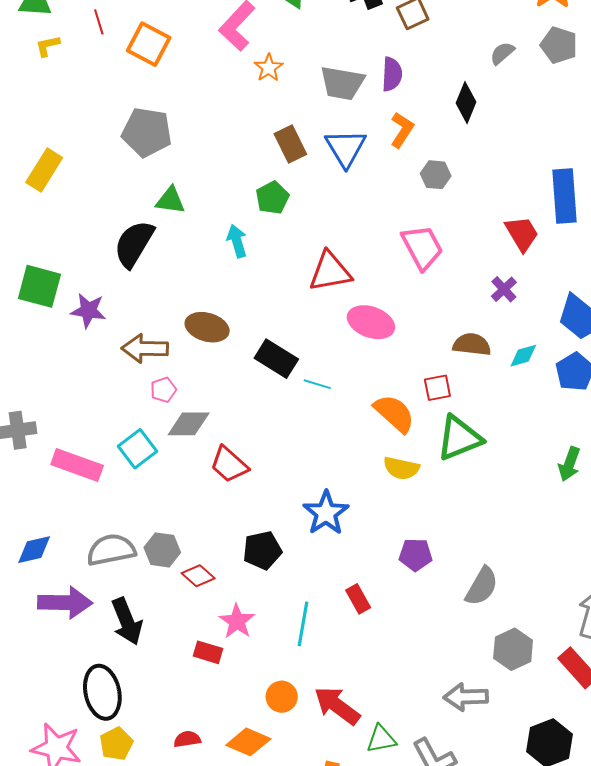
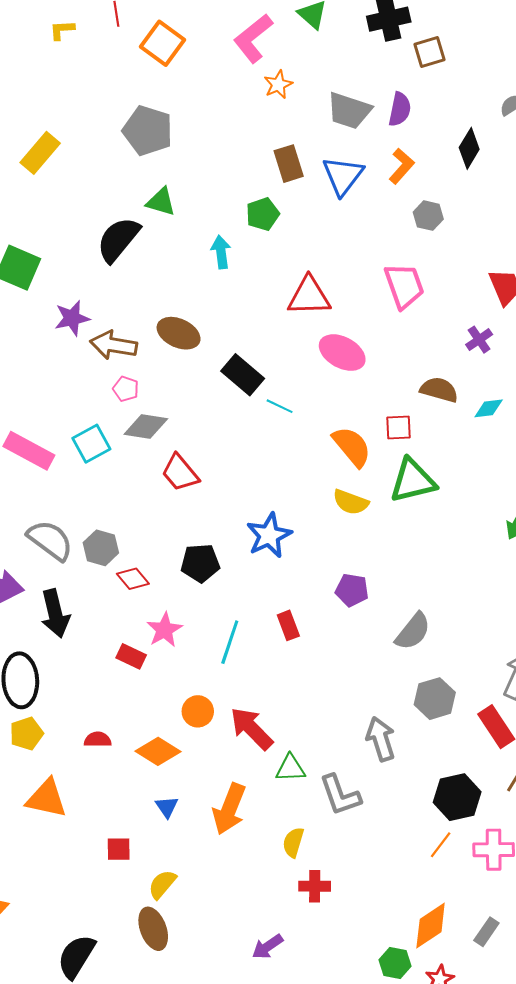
purple star: (88, 311) -> (72, 318), moved, turned -30
pink pentagon: (163, 390) -> (126, 389), turned 30
gray semicircle: (111, 550) -> (50, 540), turned 39
gray arrow: (466, 697) -> (381, 739), turned 66

